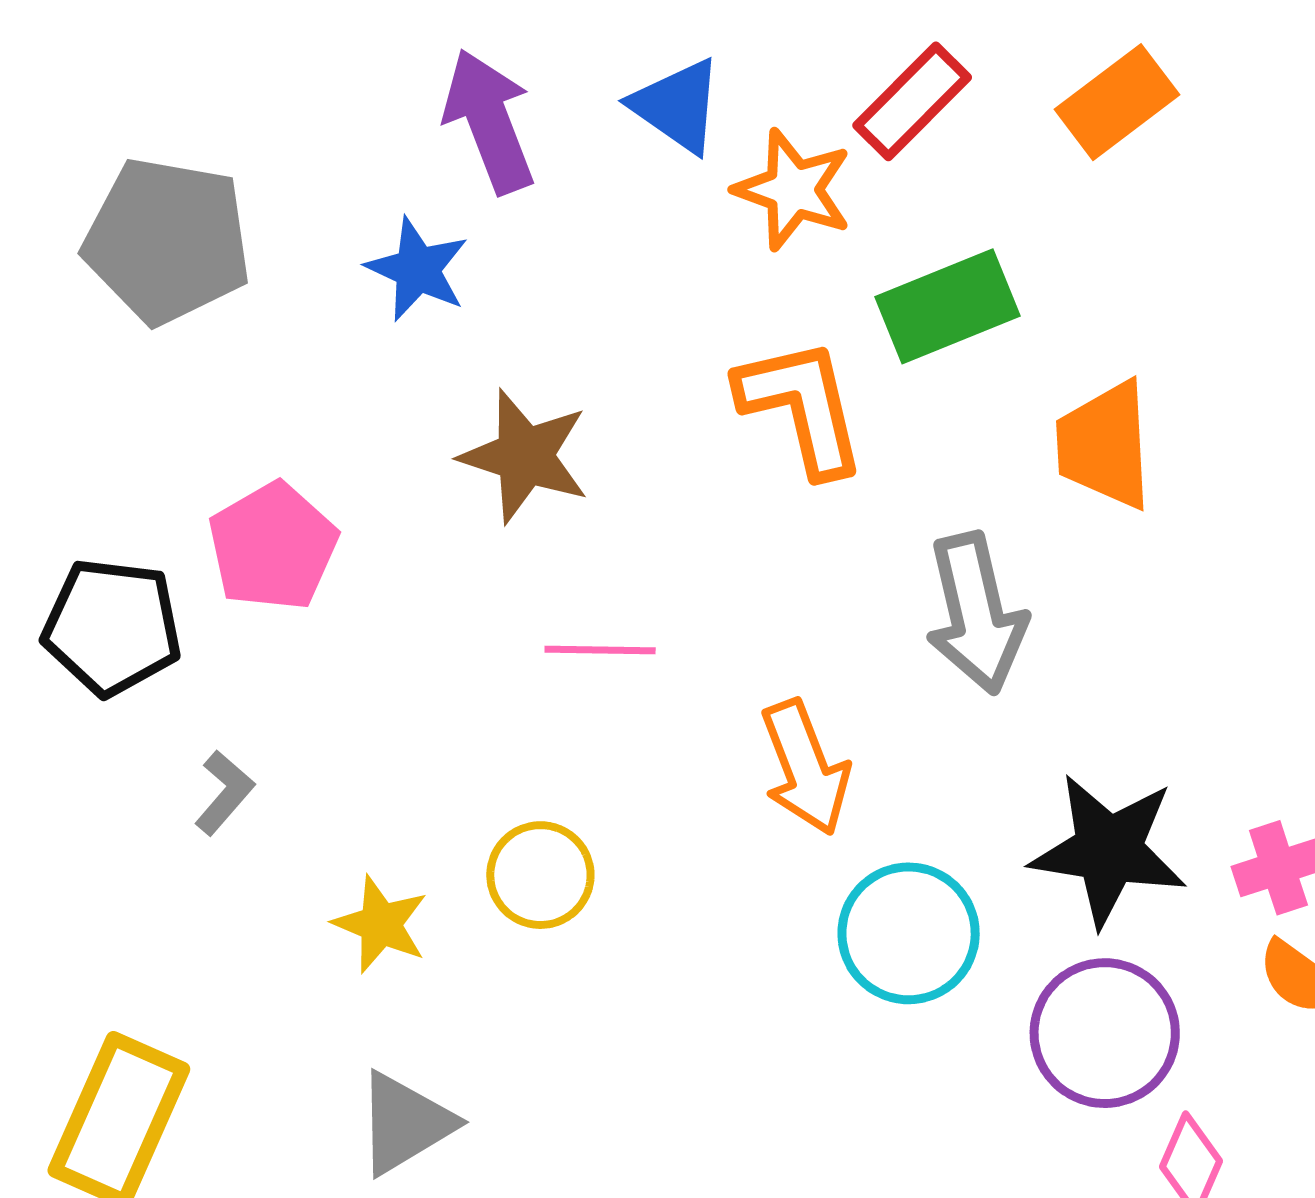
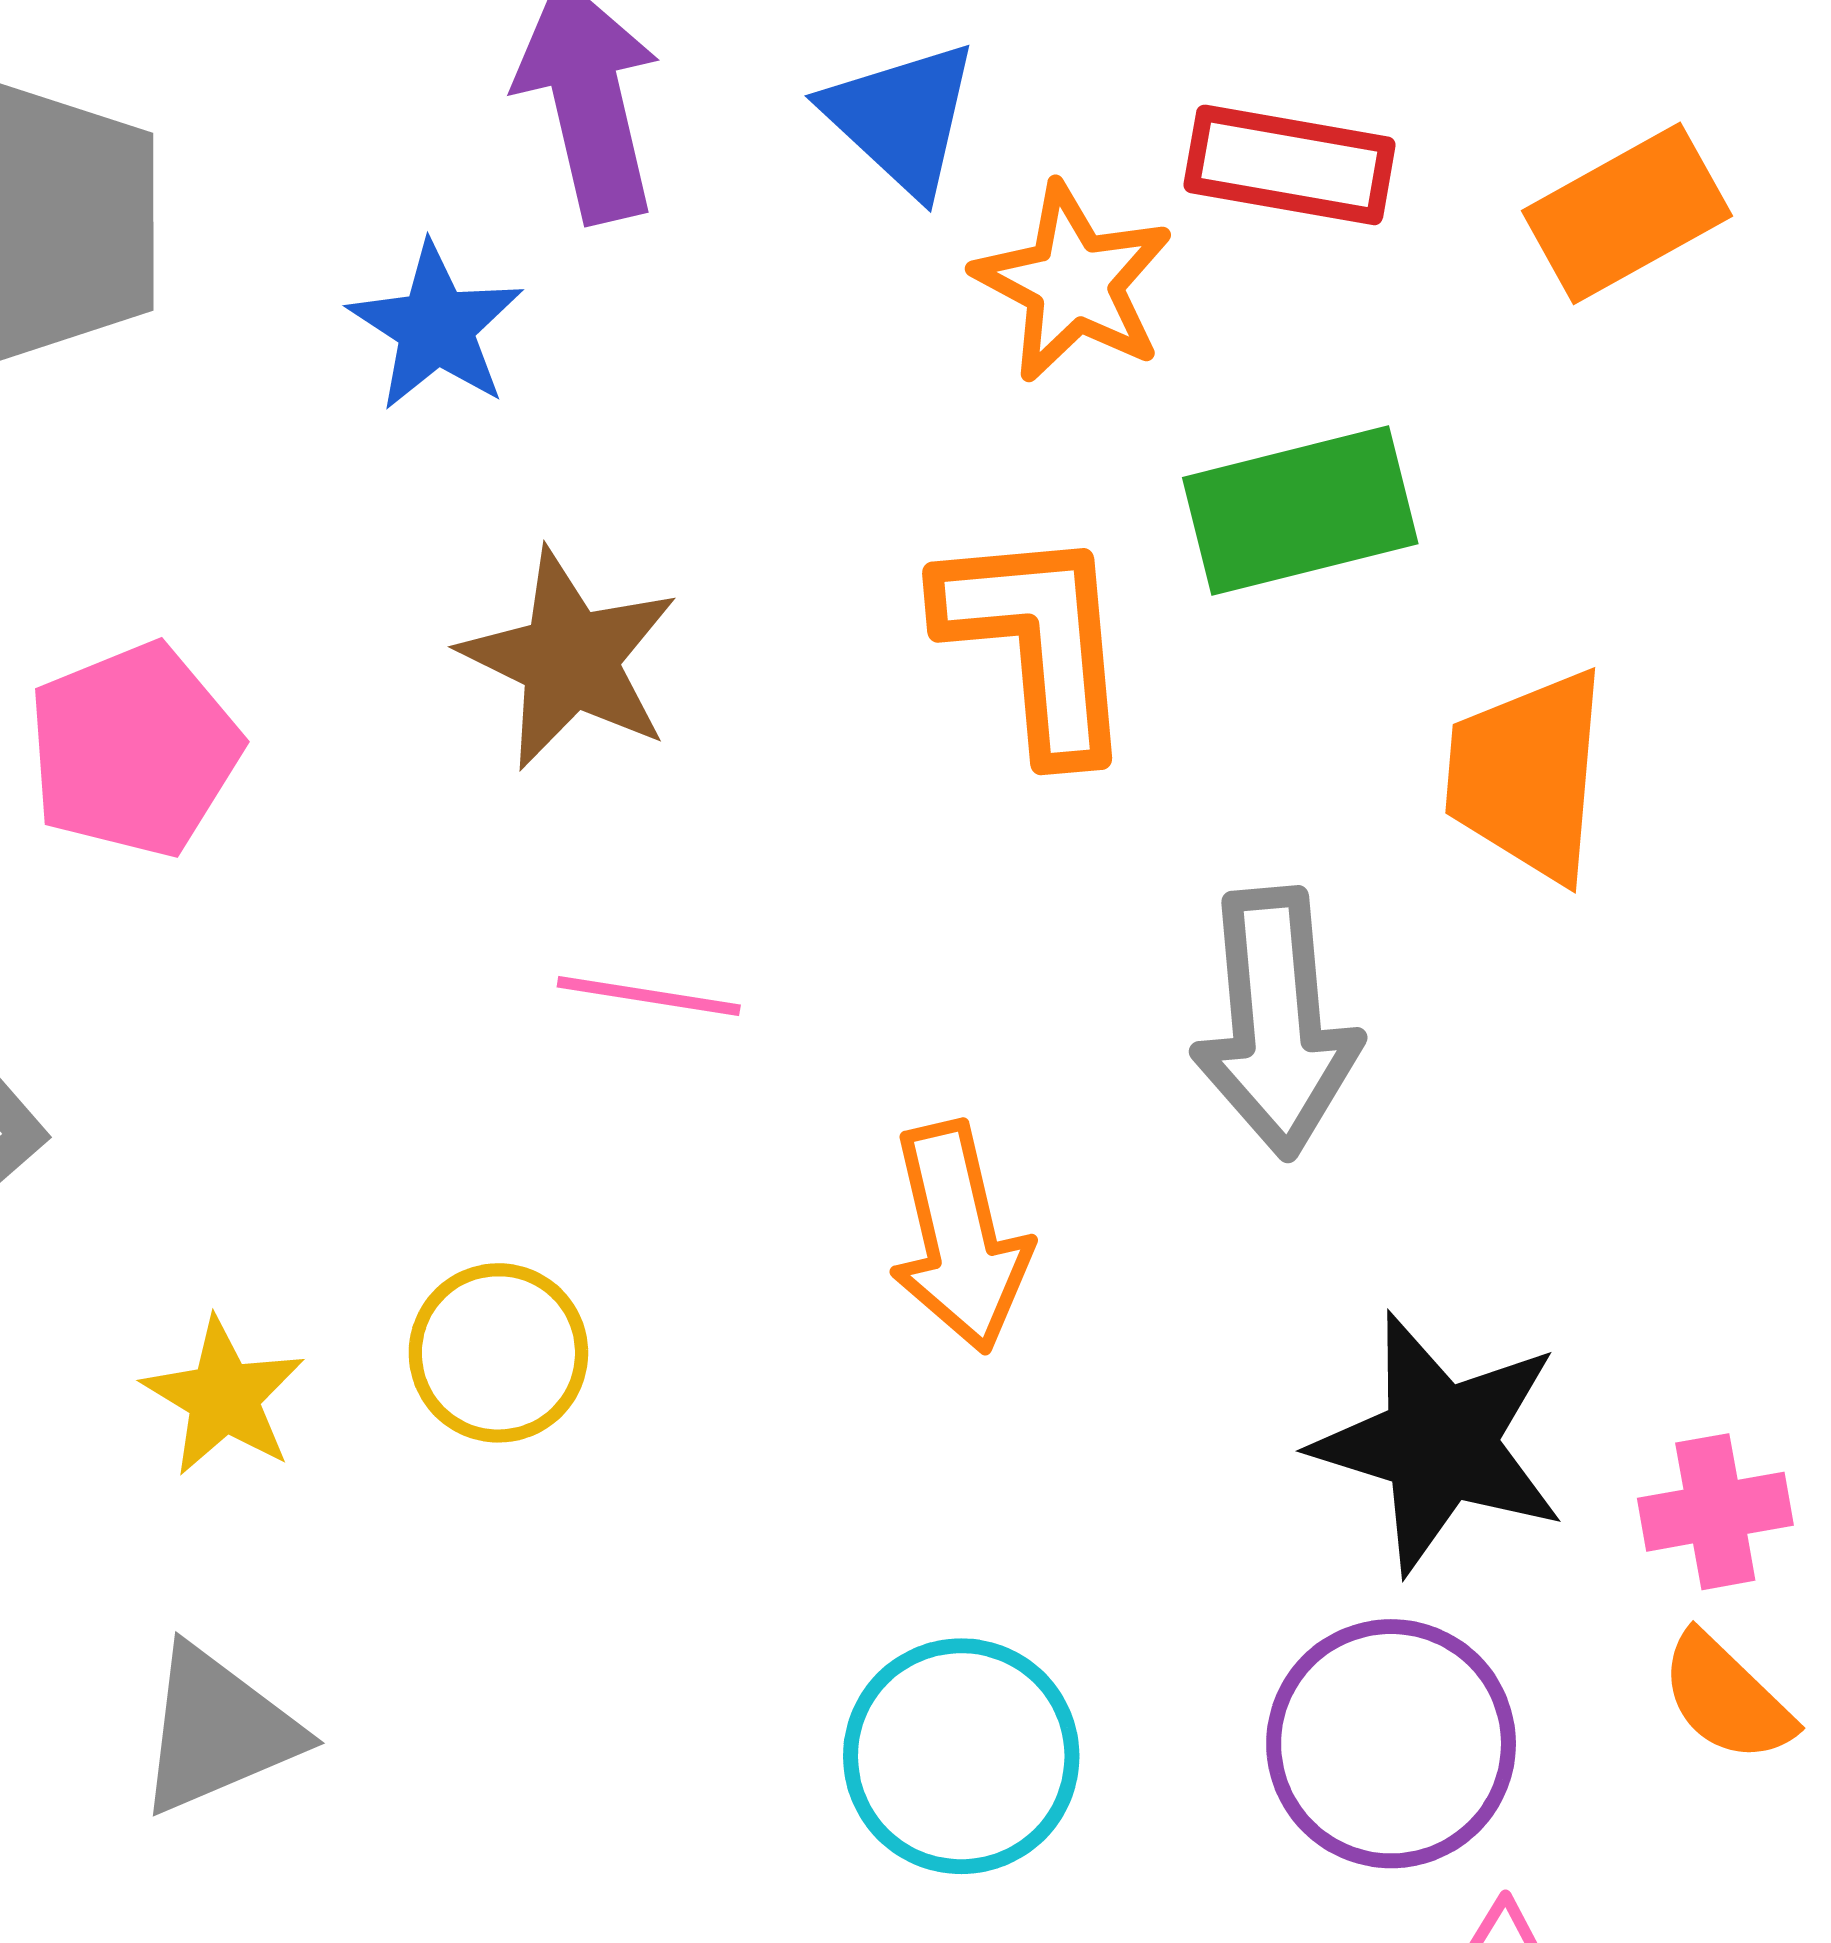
red rectangle: (912, 101) -> (1289, 165), turned 47
cyan circle: (909, 933) -> (961, 1756), moved

